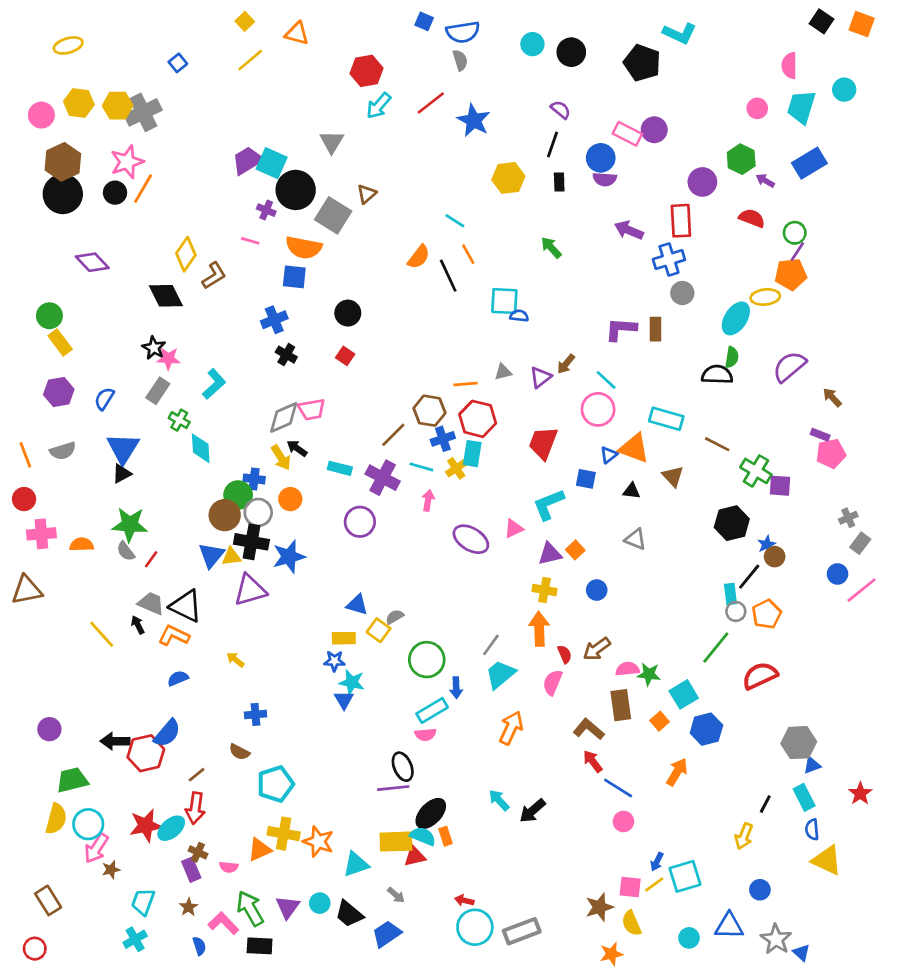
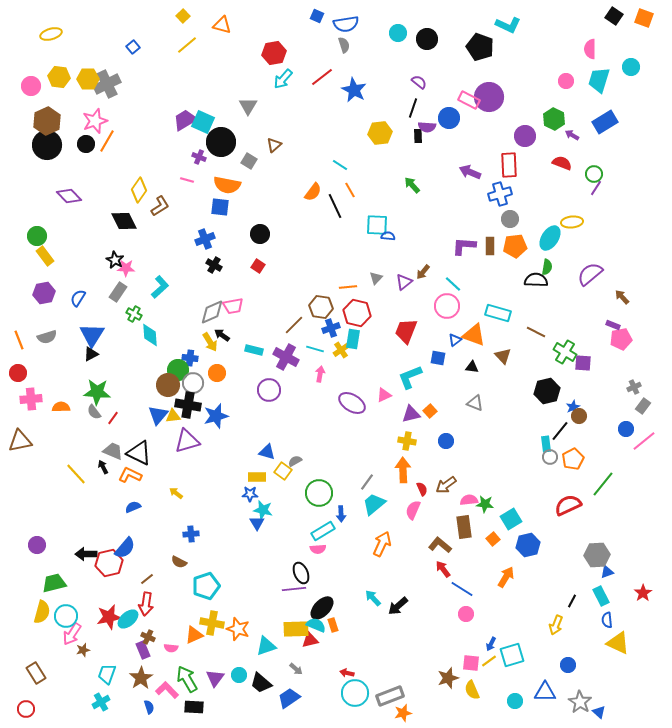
purple circle: (654, 130) -> (489, 97), size x1.5
purple semicircle: (605, 179) -> (427, 127), moved
gray square: (333, 215) -> (249, 161), size x0.6
orange pentagon: (791, 274) -> (515, 246), moved
gray triangle: (503, 372) -> (376, 278), turned -32
green line: (716, 648) -> (603, 484), moved
brown star: (189, 907) -> (141, 678), size x1.6
orange star: (611, 954) -> (403, 713), moved

